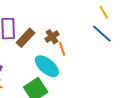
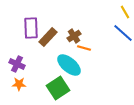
orange line: (62, 49) -> (84, 48), turned -56

